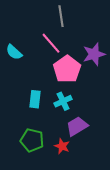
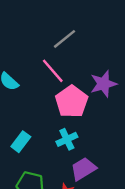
gray line: (61, 16) -> (65, 39), turned 60
cyan rectangle: (35, 99) -> (21, 142), moved, turned 30

